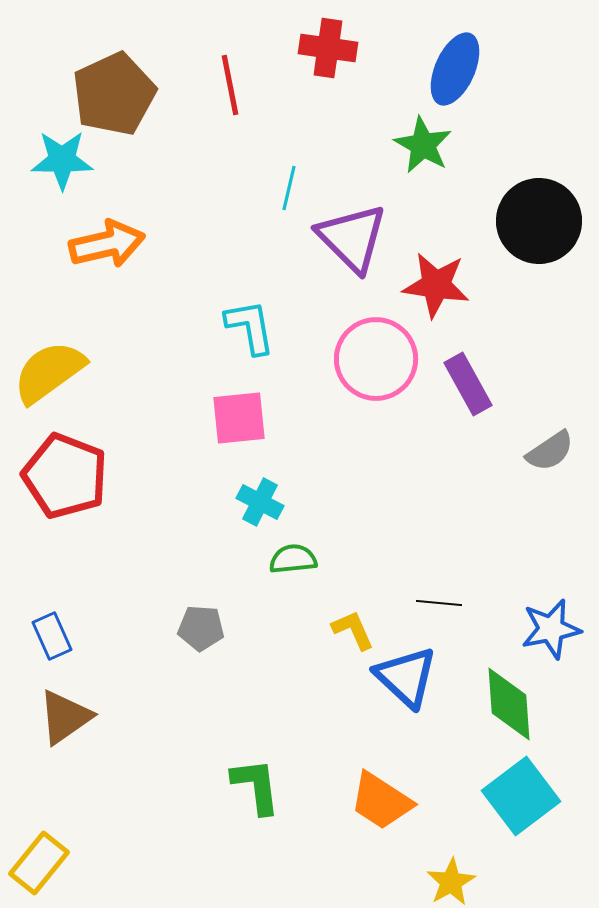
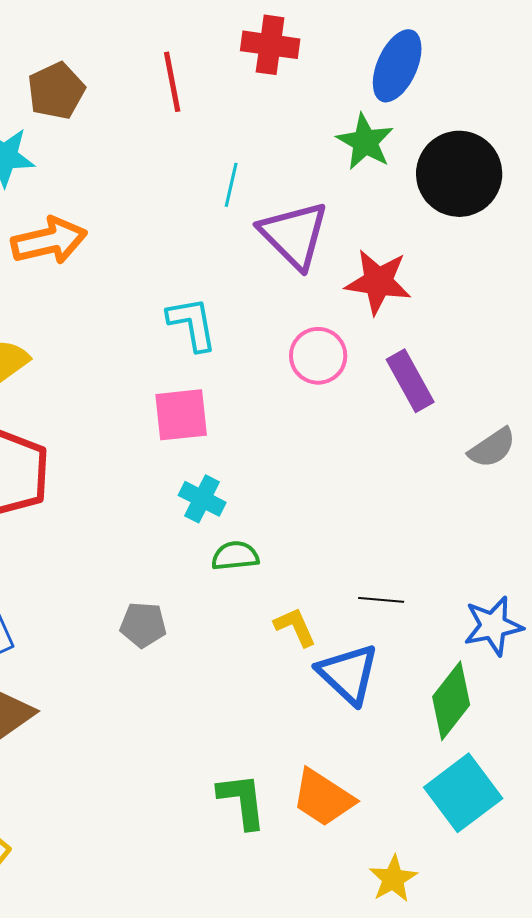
brown pentagon: (114, 94) -> (56, 91), size x0.7
black circle: (539, 221) -> (459, 174), moved
pink circle: (376, 359) -> (318, 356), size x0.7
green diamond: (509, 704) -> (451, 701), turned 42
green L-shape: (256, 786) -> (242, 801), moved

